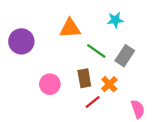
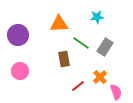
brown rectangle: (84, 78) -> (64, 59), moved
pink circle: (50, 84) -> (20, 71), moved
orange cross: (109, 84) -> (100, 77), moved

